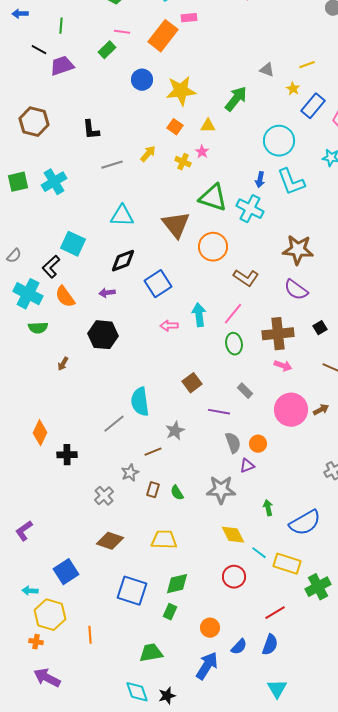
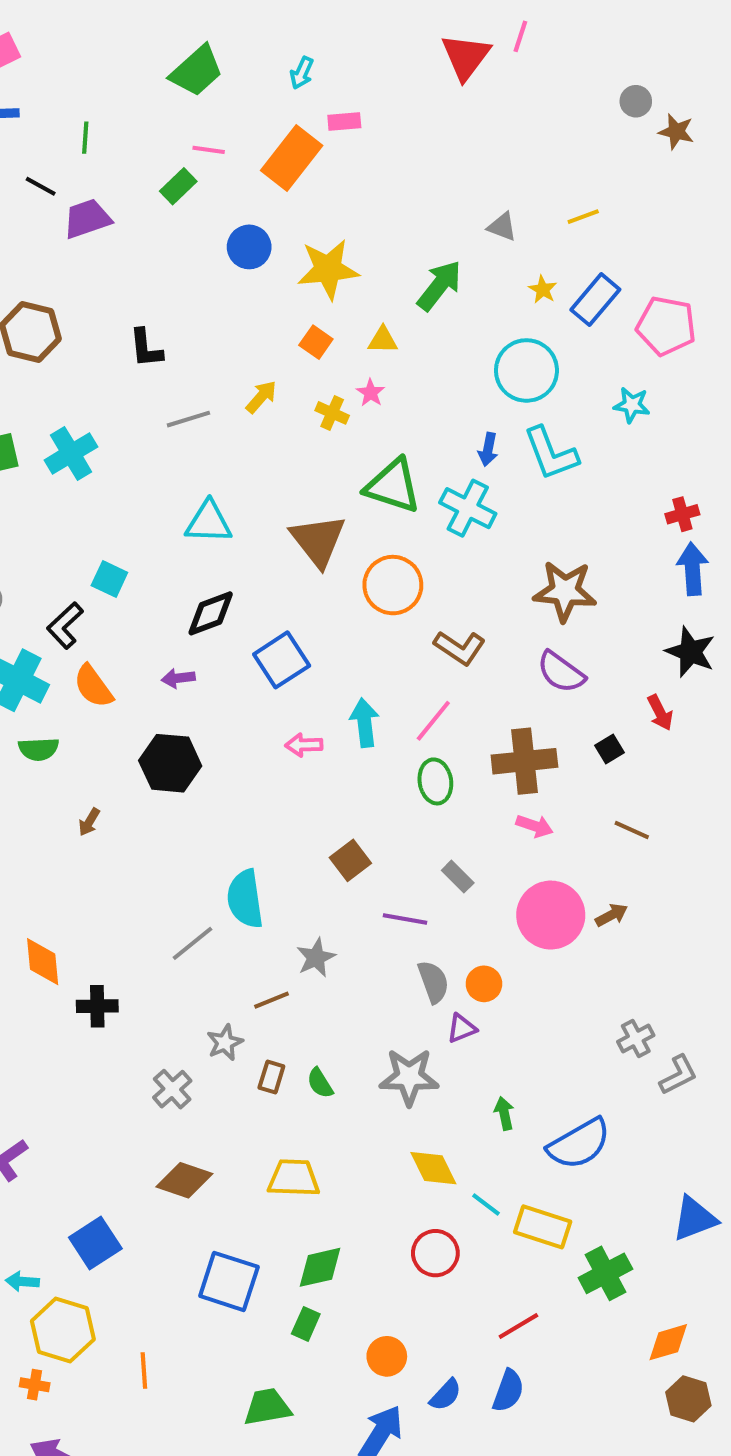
yellow star: (293, 89) -> (543, 289), moved
cyan square: (73, 244) -> (109, 579), size x0.7
orange diamond: (40, 433) -> (43, 962), turned -30

